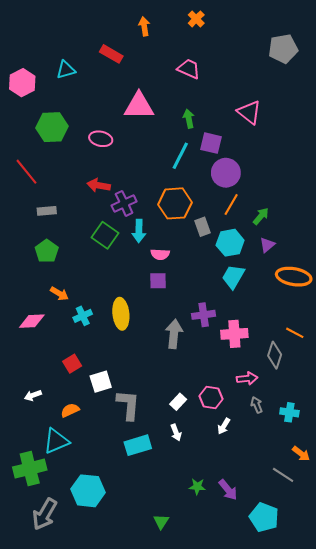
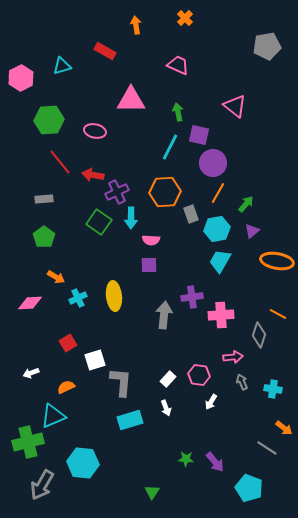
red line: (27, 172) -> (60, 162), moved

